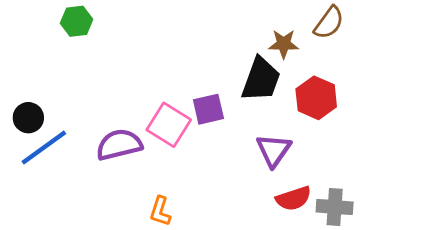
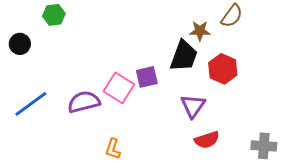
black circle: (28, 118) -> (20, 44), moved
gray cross: (335, 207) -> (264, 146), moved

